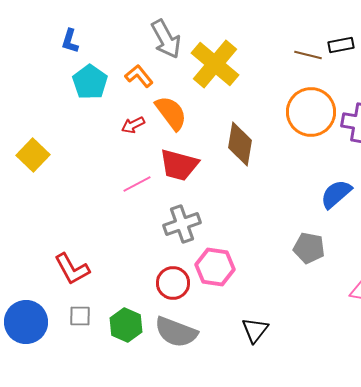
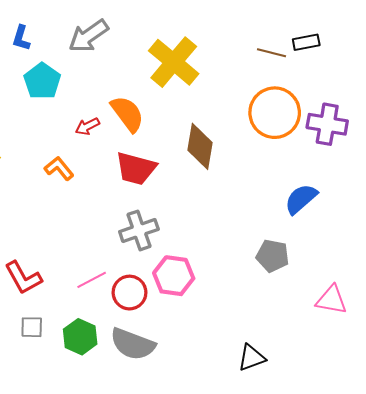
gray arrow: (166, 39) -> (88, 36), moved, turned 84
orange L-shape: (139, 76) -> (59, 168), moved
pink line: (137, 184) -> (92, 280), moved
black triangle: (255, 330) -> (251, 358), moved, turned 32

